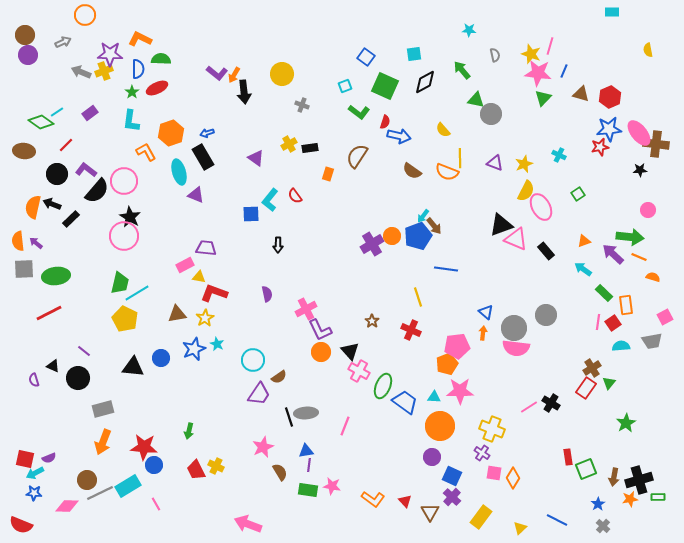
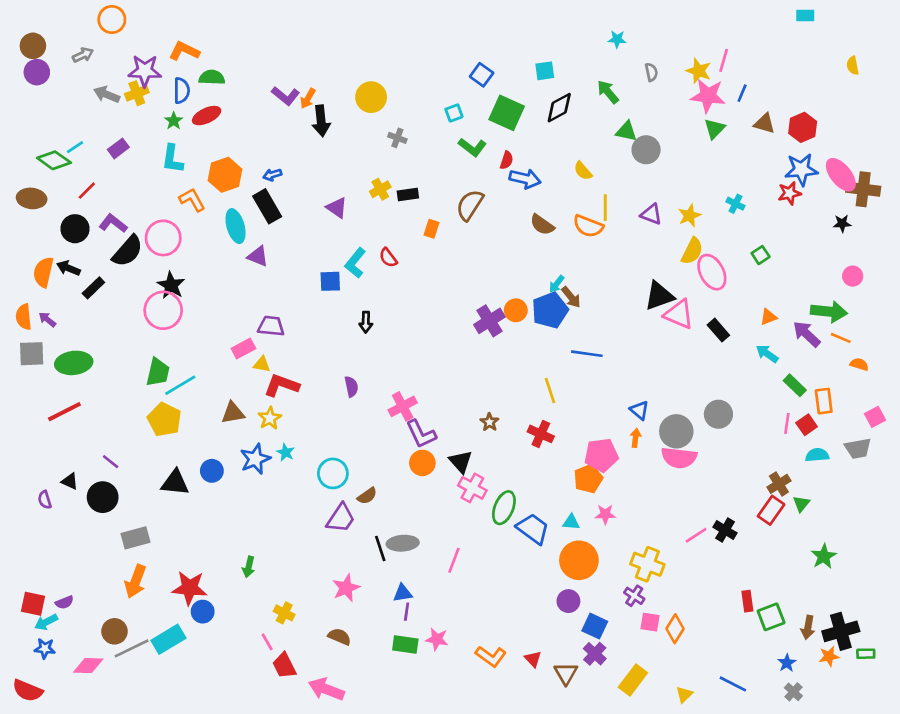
pink star: (460, 391) -> (605, 514), size x0.6
red trapezoid: (196, 470) -> (284, 666), moved
brown semicircle: (280, 472) -> (339, 637), moved, turned -36
pink line: (156, 504) -> (267, 642), moved

